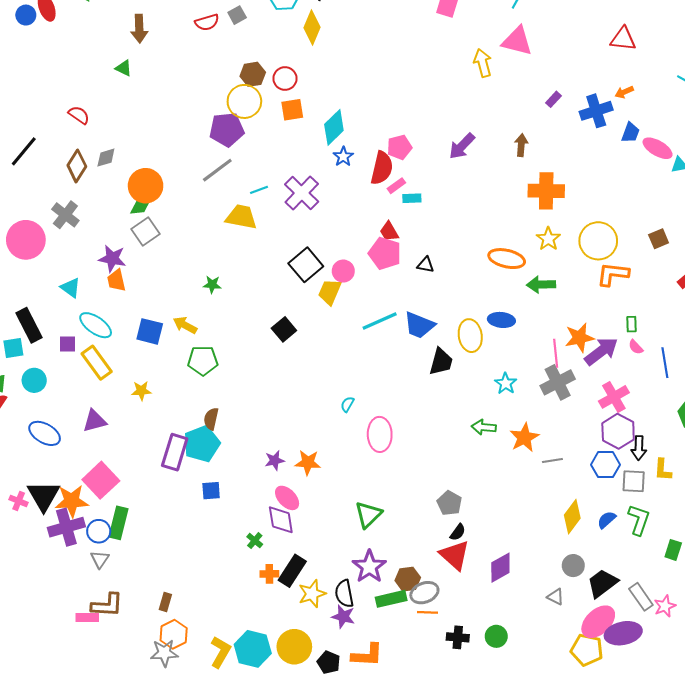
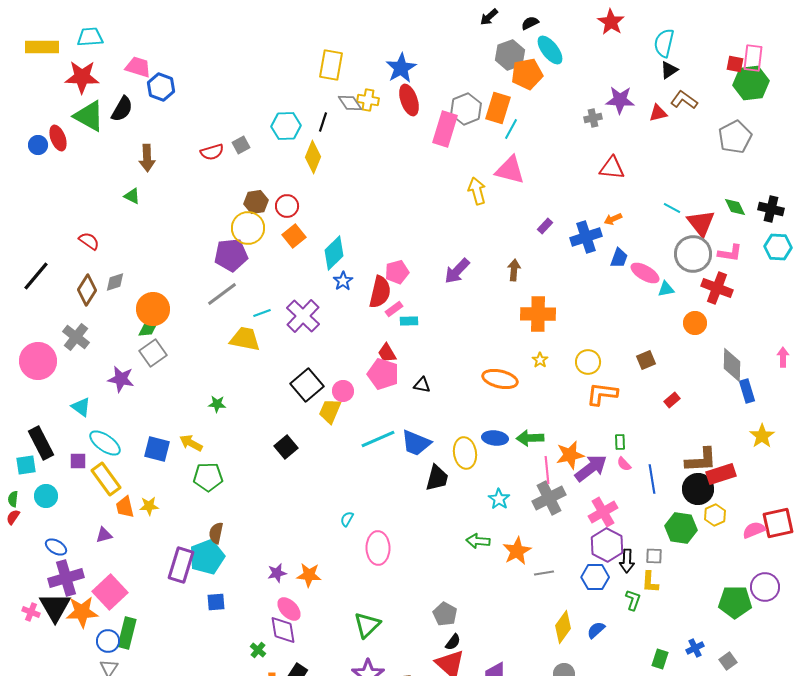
orange square: (292, 110) -> (294, 236), turned -30
yellow star: (548, 239) -> (540, 360), size x0.7
yellow circle: (598, 241) -> (588, 362), size x0.7
orange trapezoid: (116, 280) -> (125, 507), moved
green arrow: (541, 285) -> (530, 438), moved
purple triangle: (95, 421) -> (104, 535), size x0.7
blue ellipse: (45, 433) -> (56, 547), size x0.7
gray square: (634, 481) -> (654, 556), moved, size x0.7
green L-shape: (639, 520) -> (633, 600), moved, size x0.7
purple cross: (66, 527) -> (66, 578), moved

